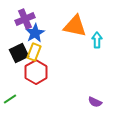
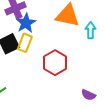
red hexagon: (36, 72) -> (55, 63), moved

